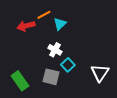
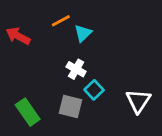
red arrow: (26, 26) -> (18, 36), moved, turned 42

